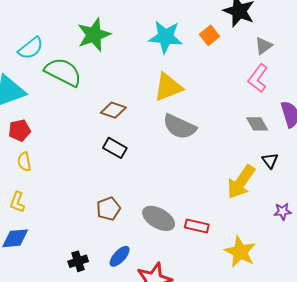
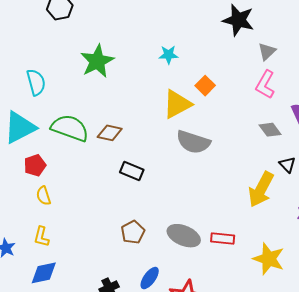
orange square: (209, 35) -> (205, 86), moved
cyan star: (166, 37) -> (169, 55), size x0.6
cyan semicircle: (31, 48) -> (36, 82), turned -60
green semicircle: (63, 72) -> (70, 128), moved
brown diamond: (113, 110) -> (110, 133), moved

